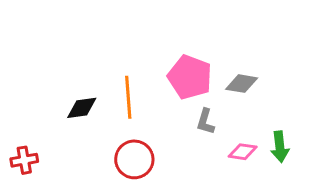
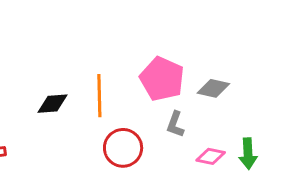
red circle: (134, 159) -> (123, 148), moved

